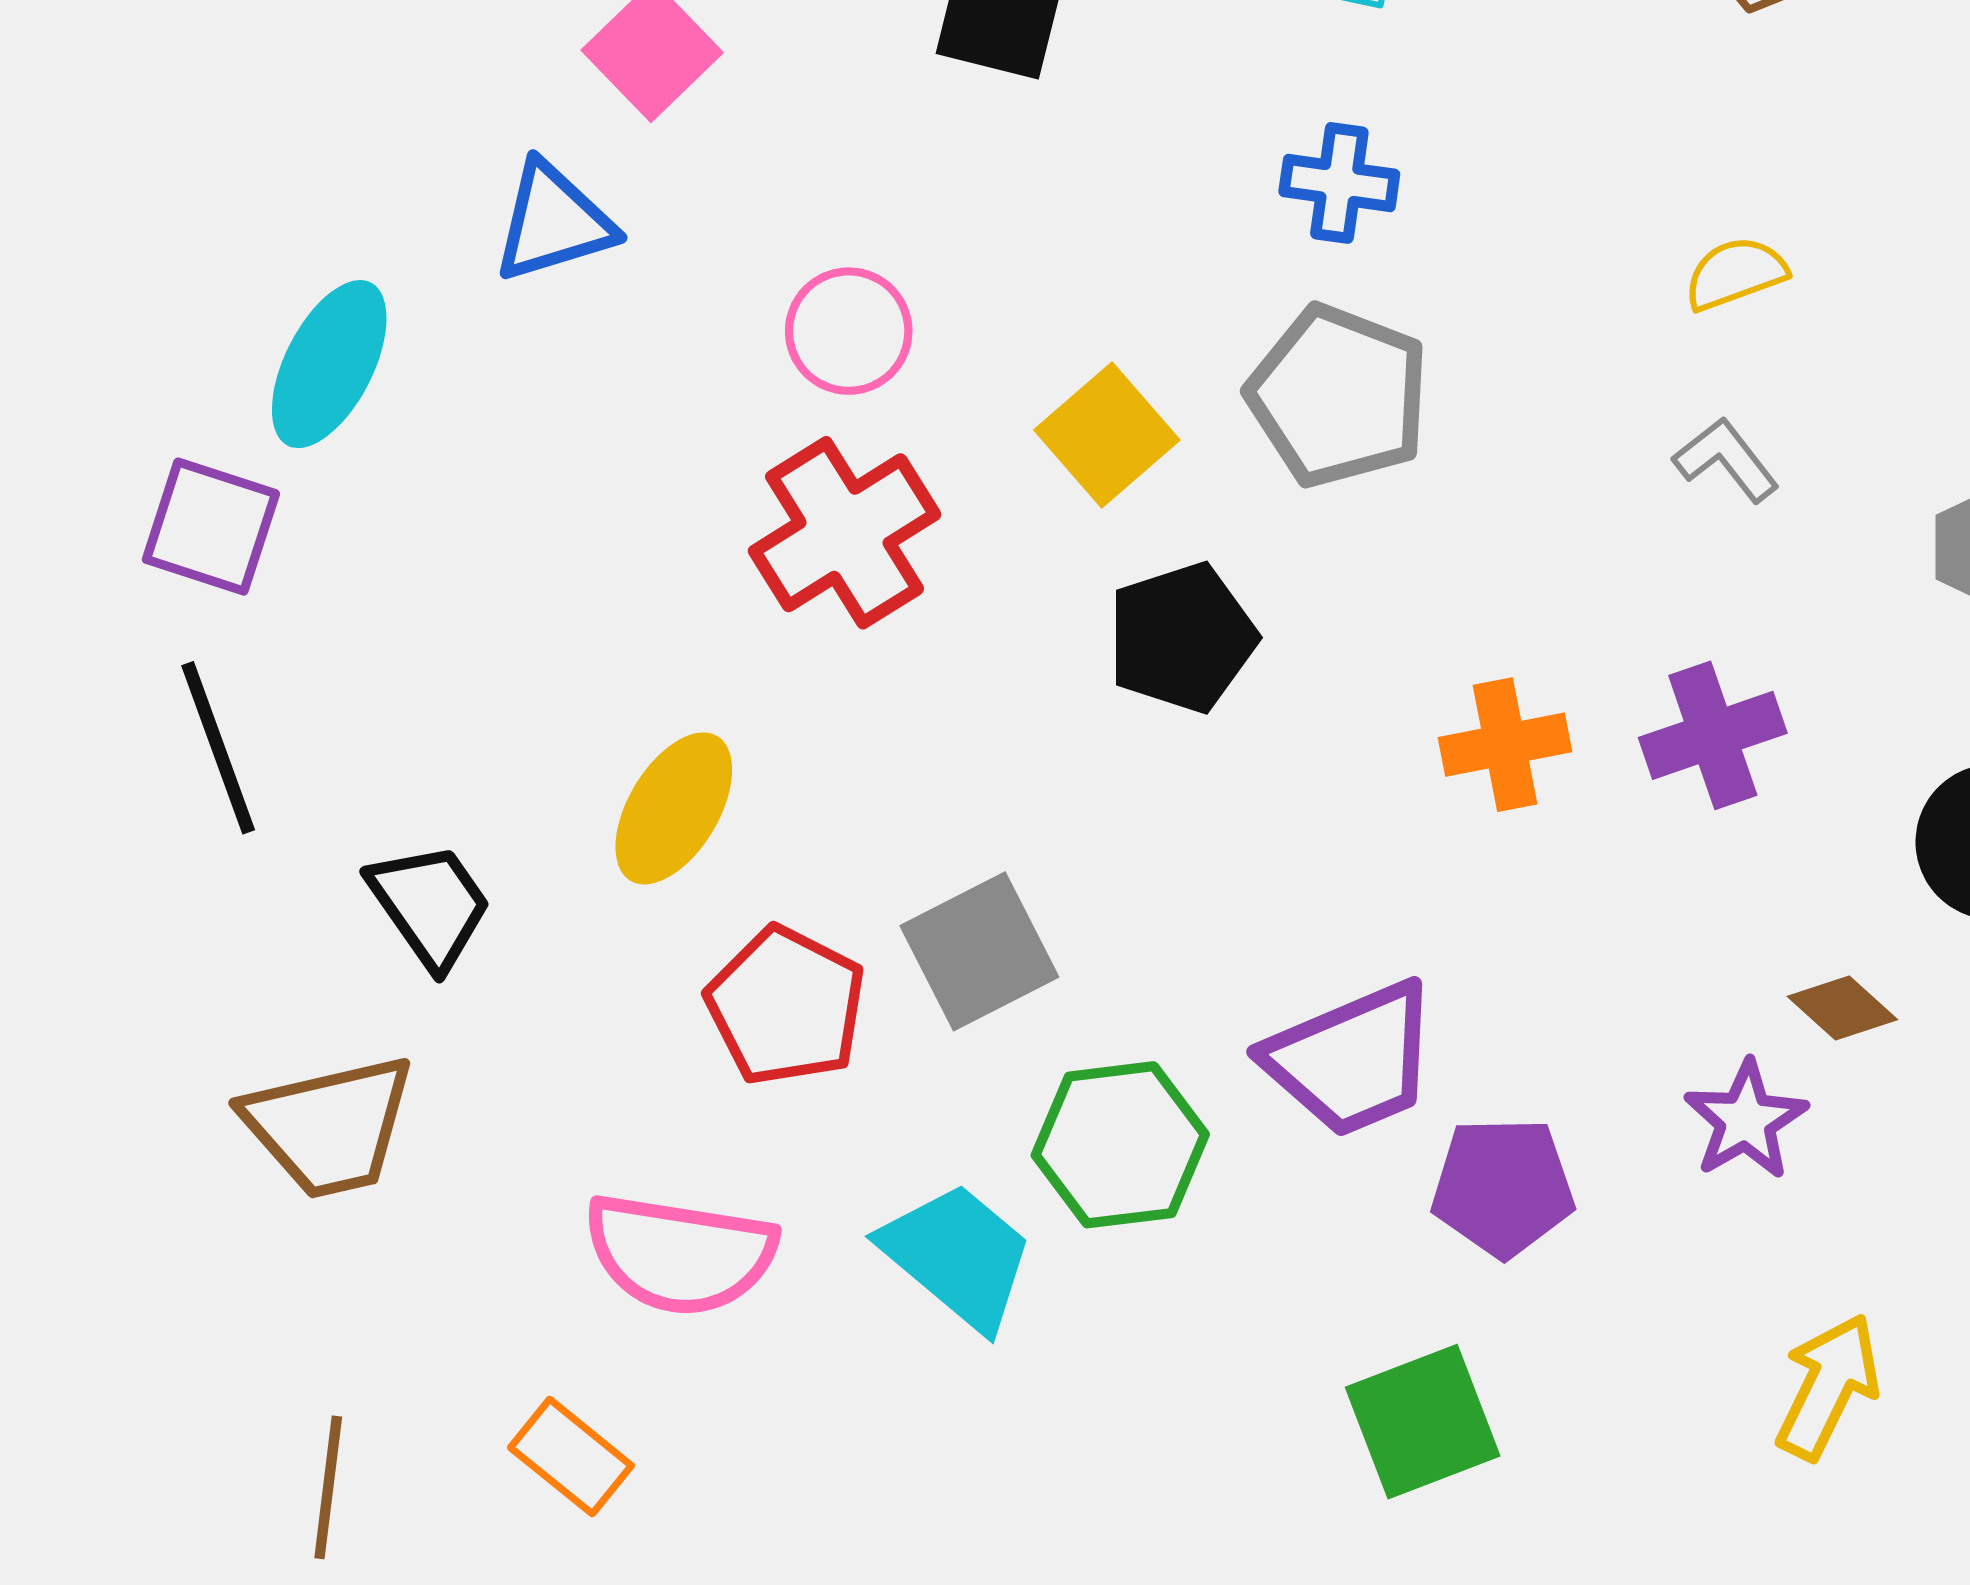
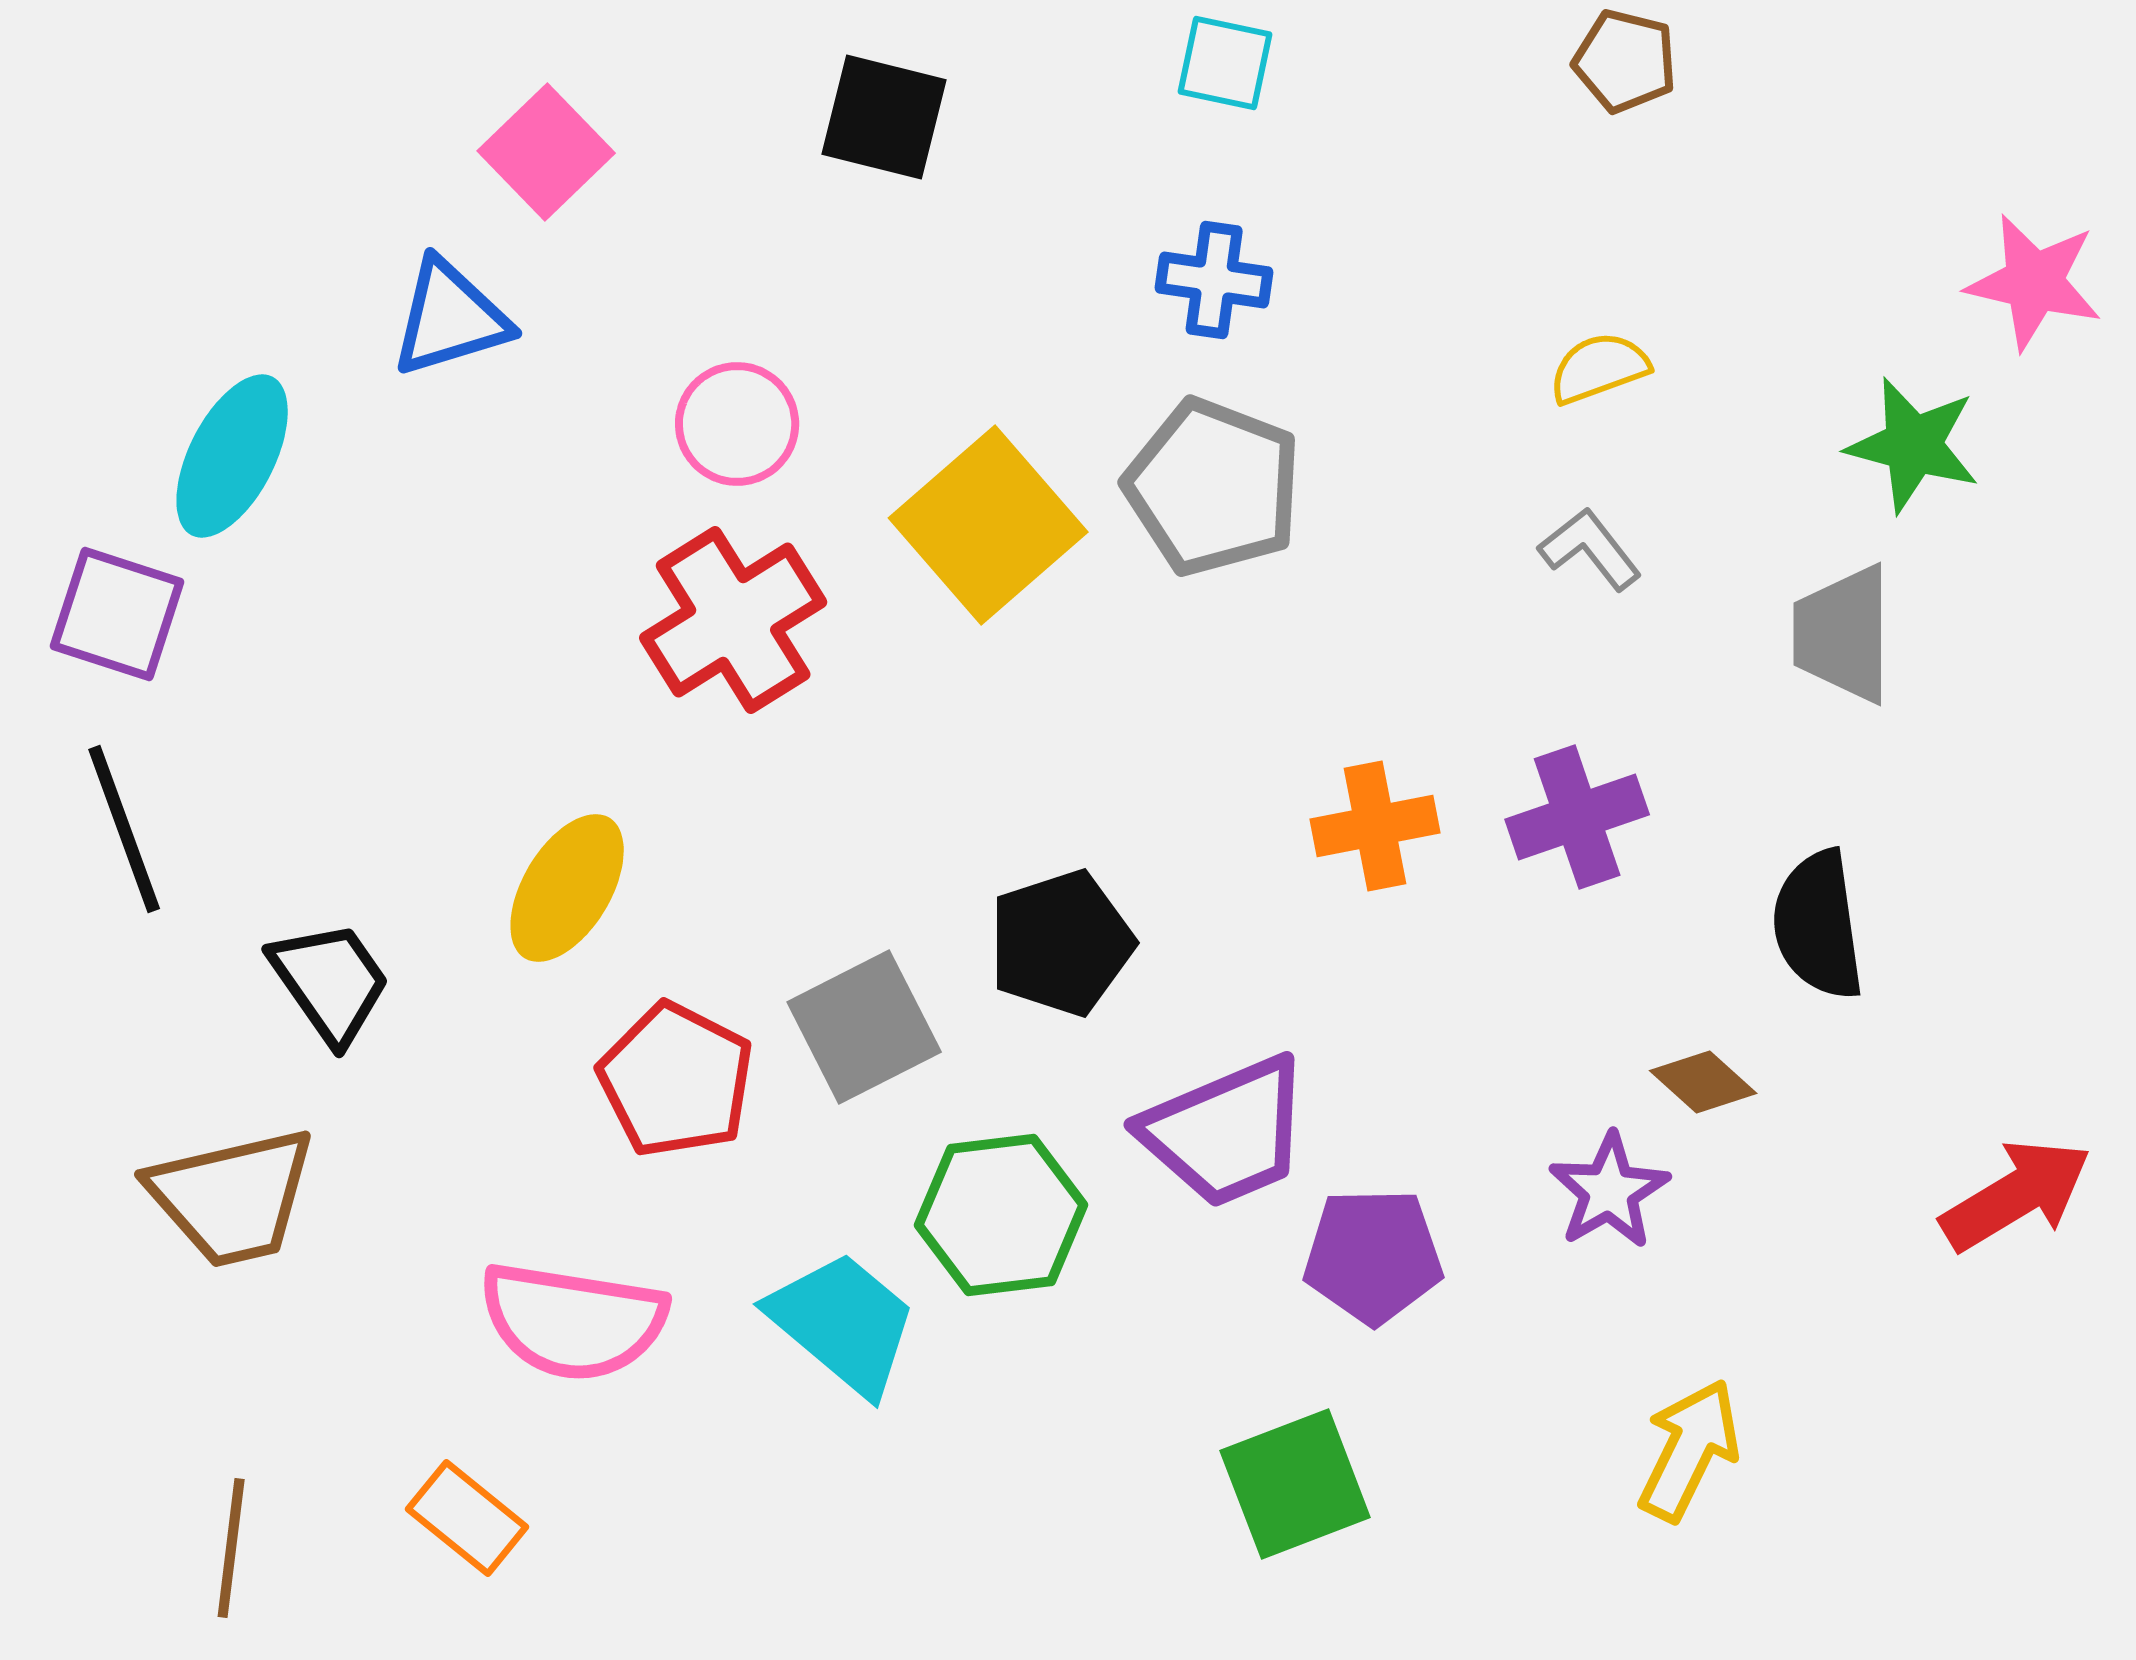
yellow square: (1107, 435) -> (988, 525), size x1.4
black pentagon: (1182, 638) -> (1061, 943), moved

